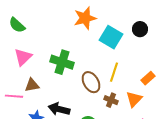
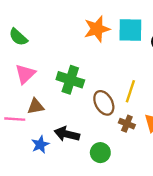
cyan square: (111, 37) -> (130, 30), moved, turned -30

